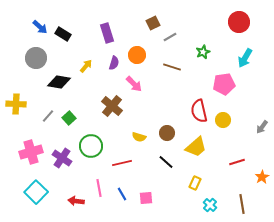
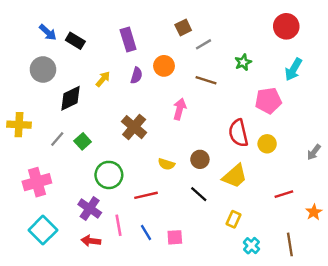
black diamond: (59, 82) -> (71, 98), turned -35
pink arrow: (134, 84) -> (180, 109), moved, turned -120
purple cross: (62, 158) -> (90, 209), moved

